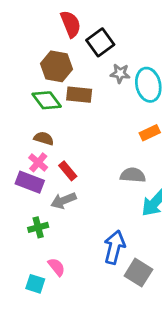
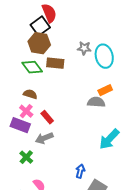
black square: (100, 42) -> (40, 26), moved
gray semicircle: (133, 175) -> (96, 102), moved
green cross: (38, 227) -> (26, 157), turned -32
blue arrow: (114, 247) -> (80, 171), size x0.6

